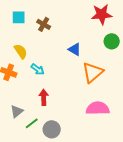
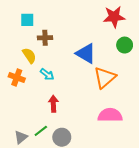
brown cross: (44, 24) -> (45, 38), moved, turned -32
blue triangle: (75, 49) -> (86, 53), size x1.5
gray triangle: (17, 111) -> (21, 137), moved

